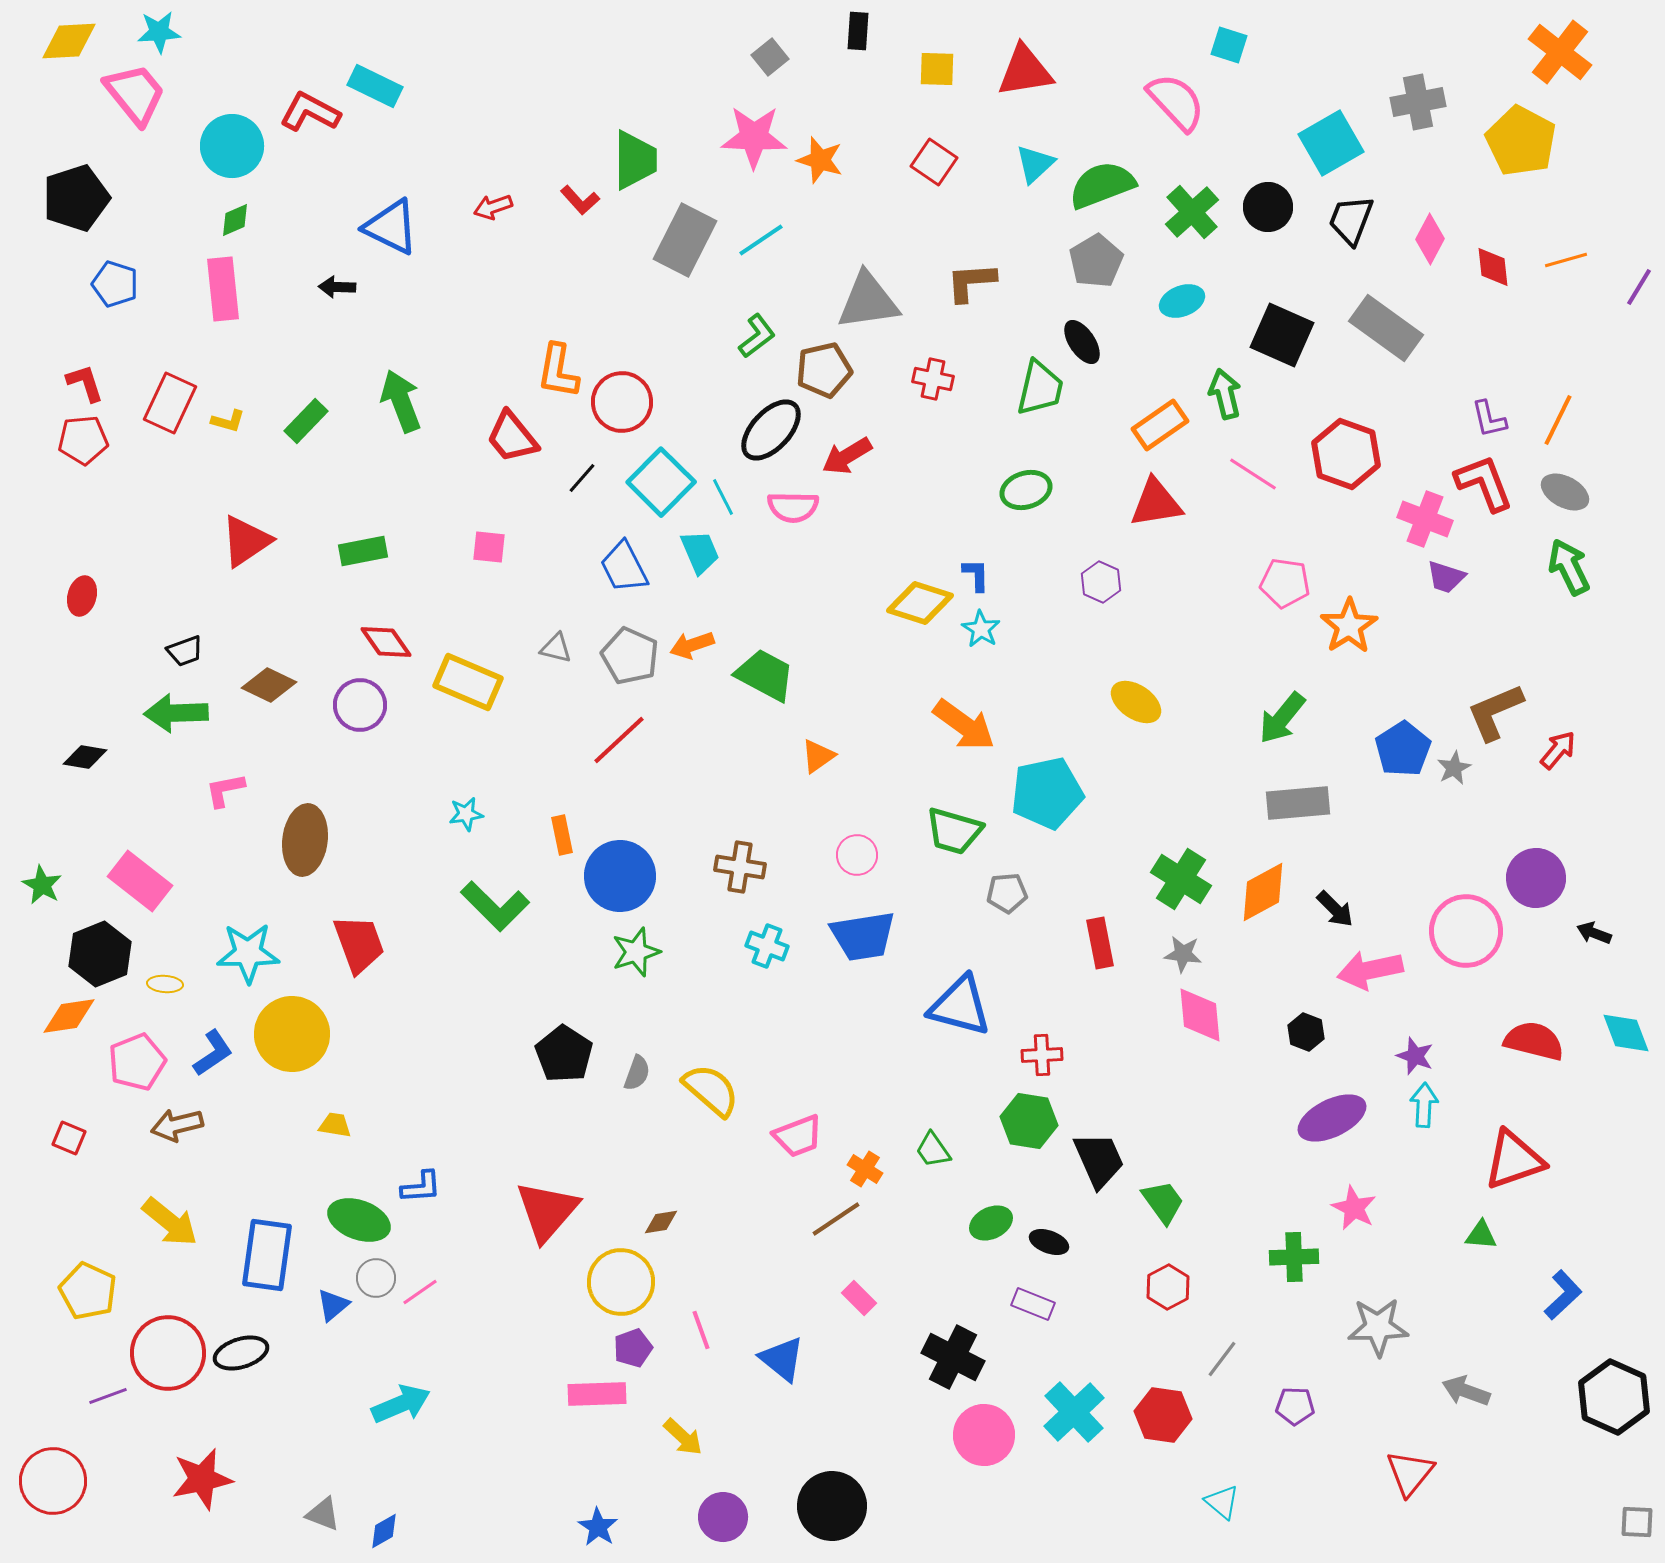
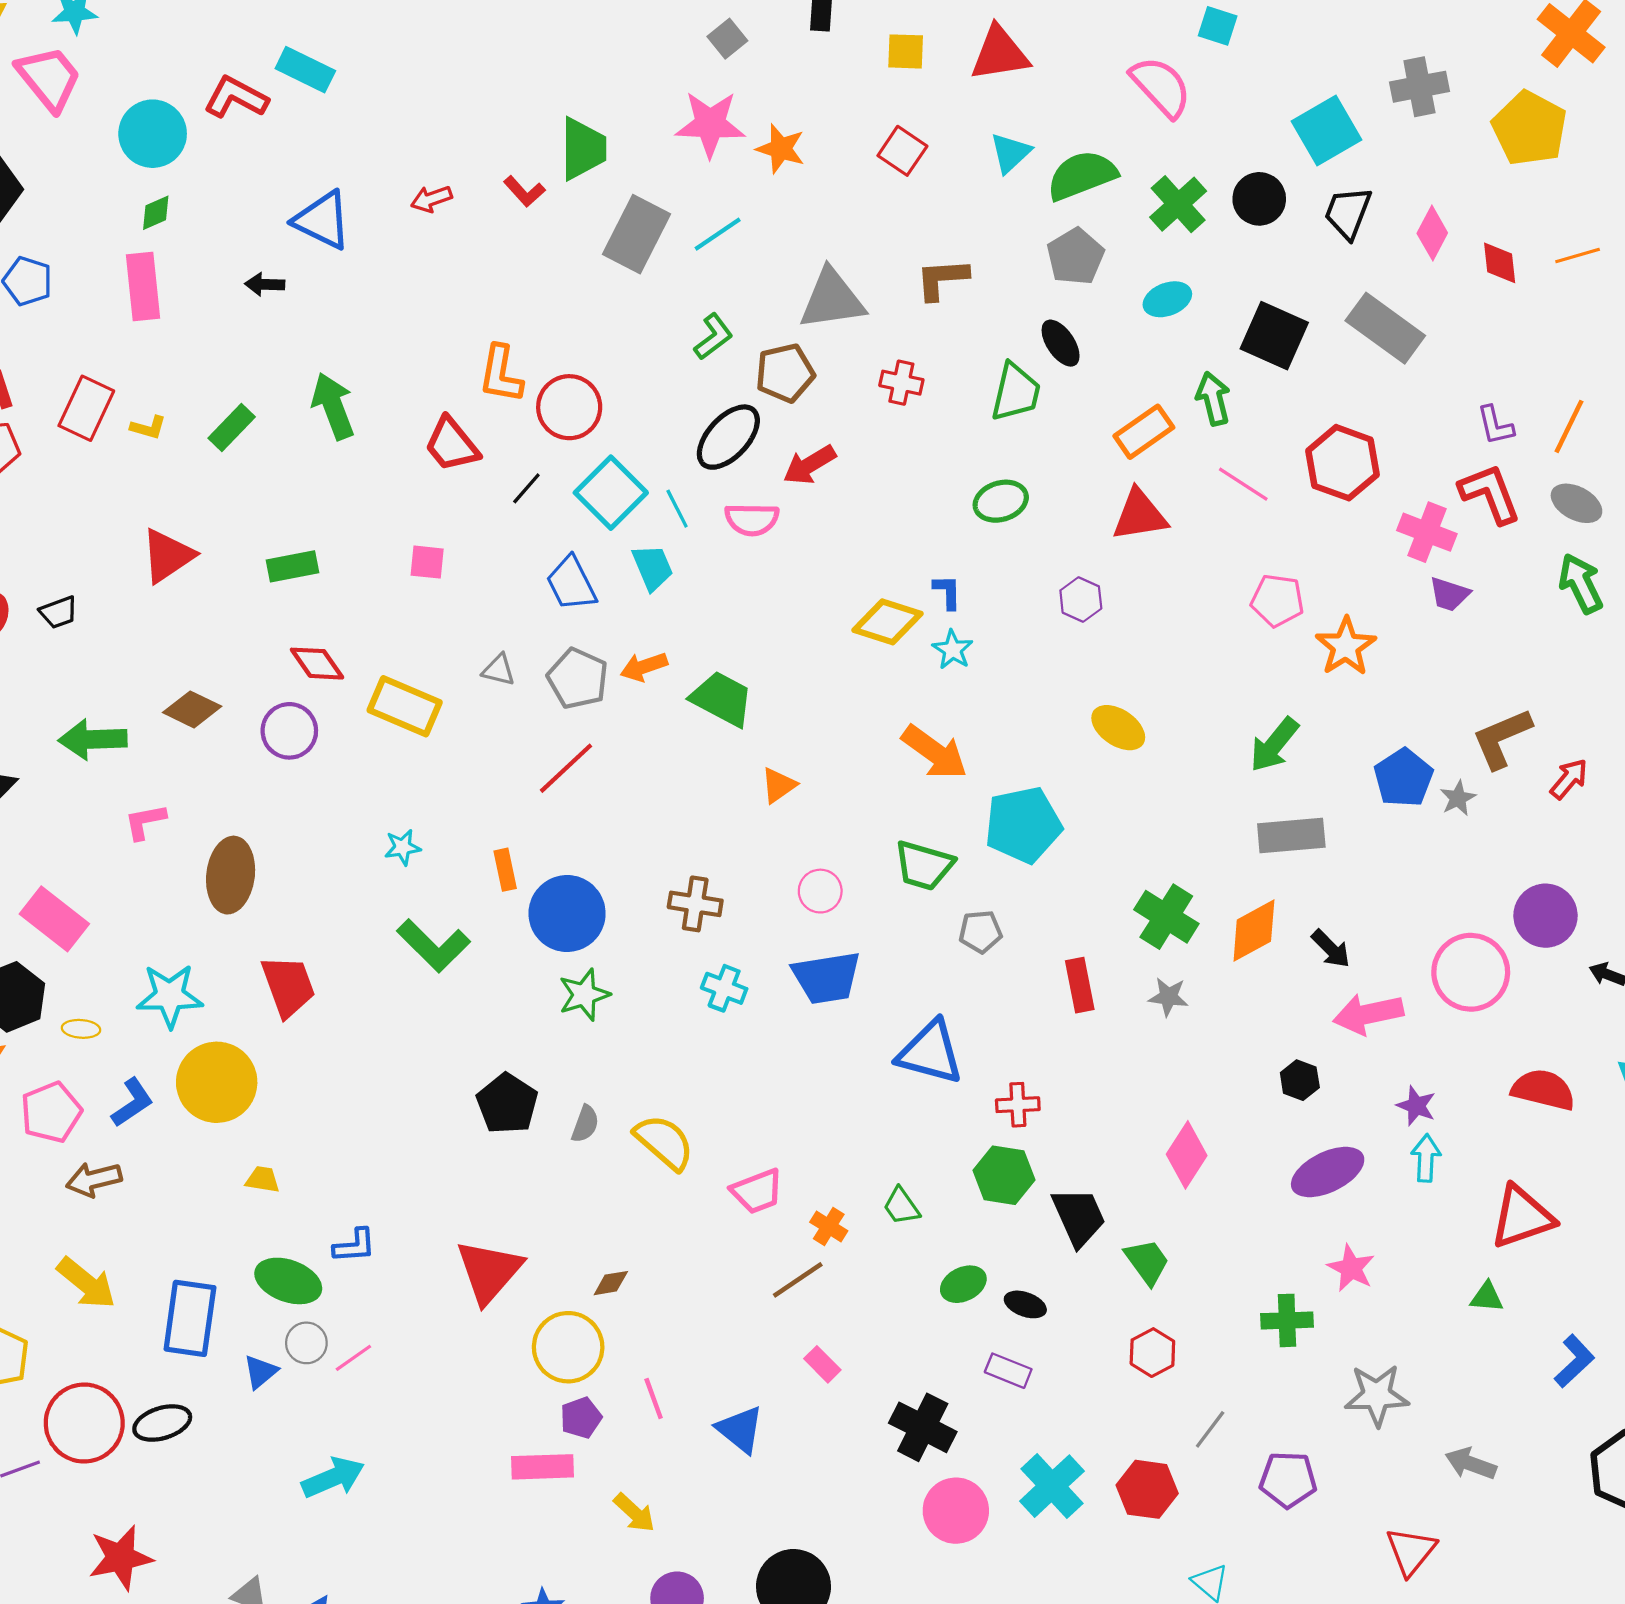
black trapezoid: (185, 651) -> (59, 612), moved
pink diamond: (1200, 1015) -> (1187, 1155), moved, turned 38
purple pentagon: (1295, 1406) -> (1288, 1480), size x1.4

